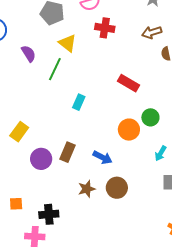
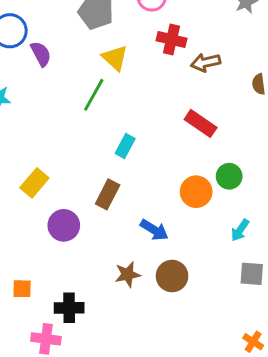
brown arrow: (152, 32) -> (206, 62), moved
purple semicircle: (29, 54) -> (41, 54), moved
brown rectangle: (67, 152) -> (108, 194), moved

